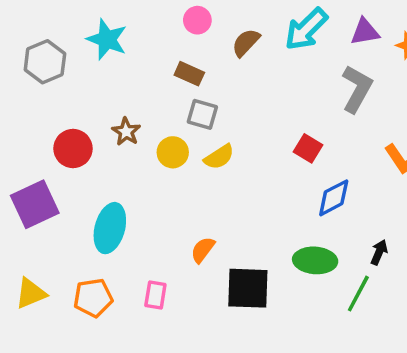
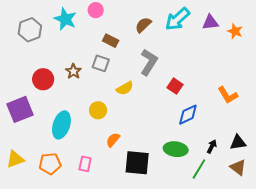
pink circle: (197, 20) -> (96, 10), moved
gray L-shape: (357, 89) -> (149, 62), moved
gray square: (202, 114) -> (101, 63), moved
yellow circle: (173, 152) -> (98, 110), moved

